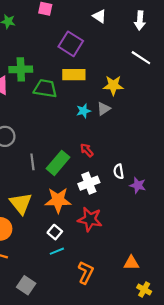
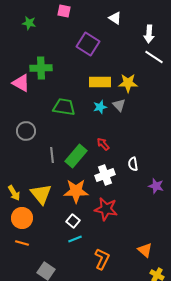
white arrow: (140, 20) -> (149, 34), moved
yellow rectangle: (74, 75) -> (100, 82), moved
green trapezoid: (45, 89) -> (64, 107), moved
gray triangle: (104, 109) -> (119, 105), turned -40
purple star: (138, 185) -> (156, 186), moved
orange triangle: (131, 263) -> (145, 250), turned 42

